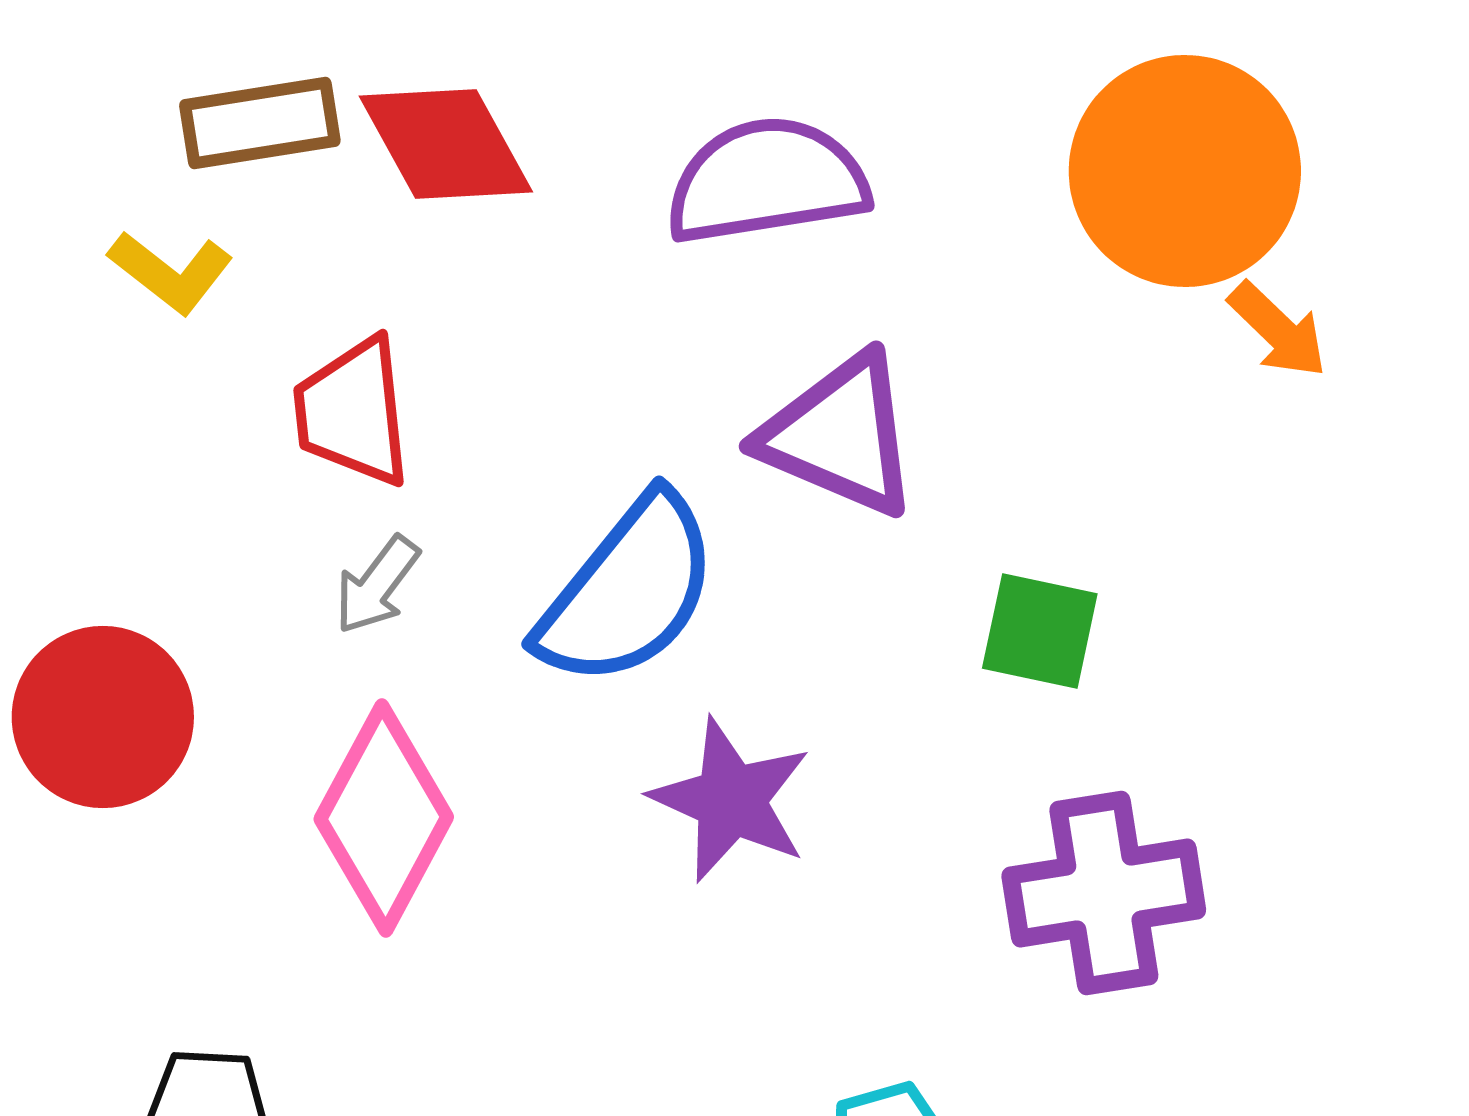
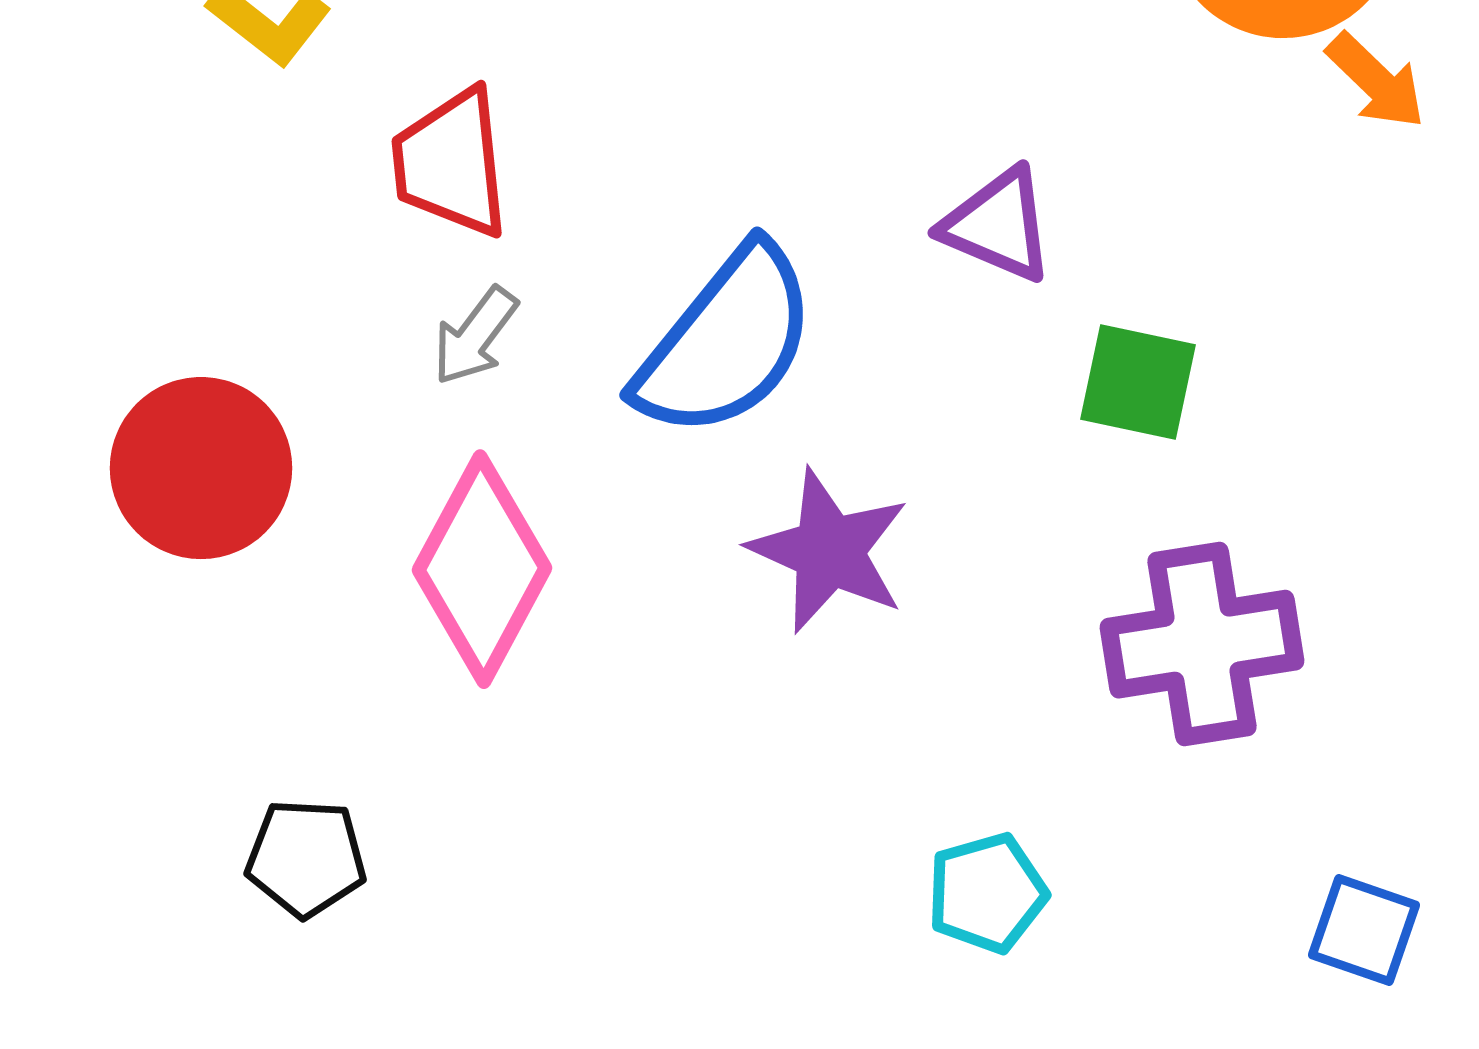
purple triangle: (840, 435) -> (998, 225), moved, size x0.7

